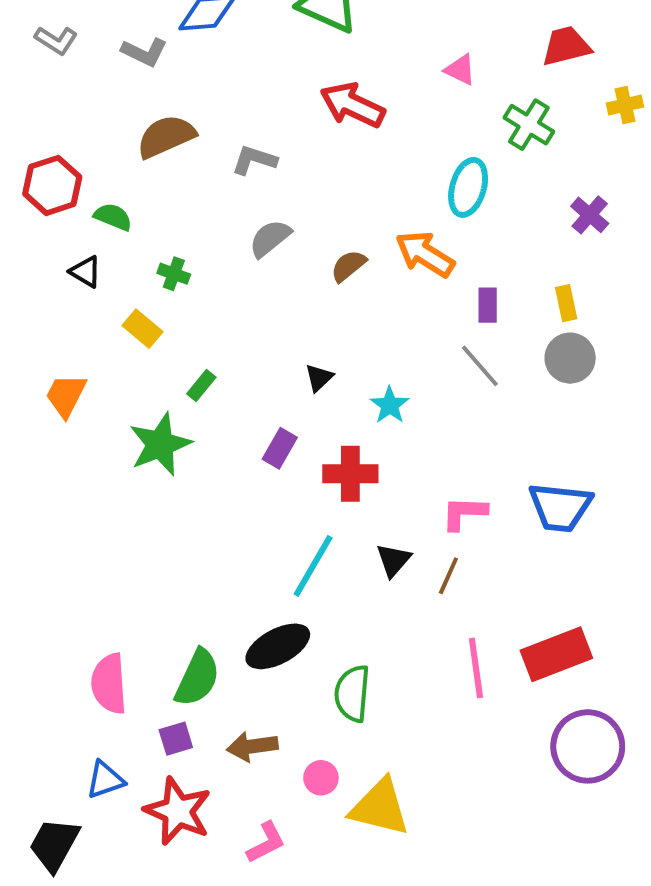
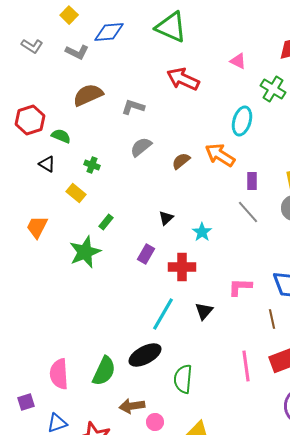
brown line: (448, 576) -> (272, 319), moved, turned -36
purple square: (176, 739) -> (26, 402), moved
pink circle: (321, 778) -> (155, 422), moved

